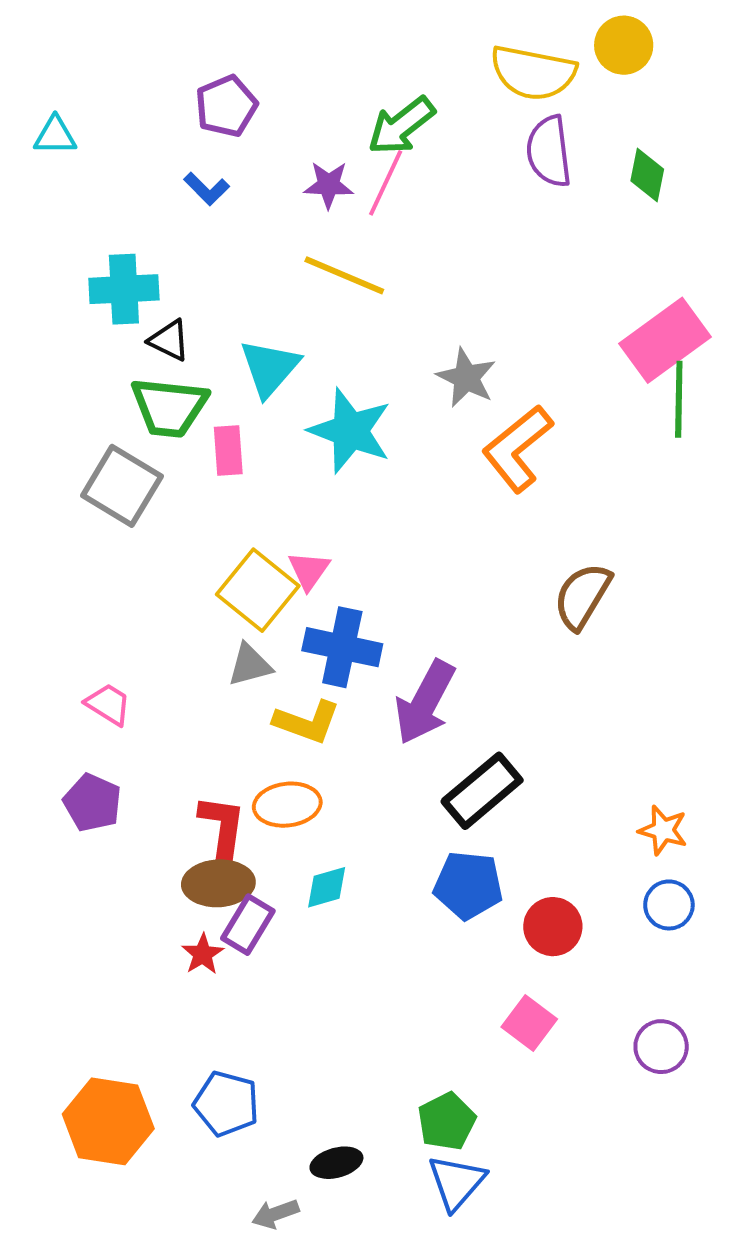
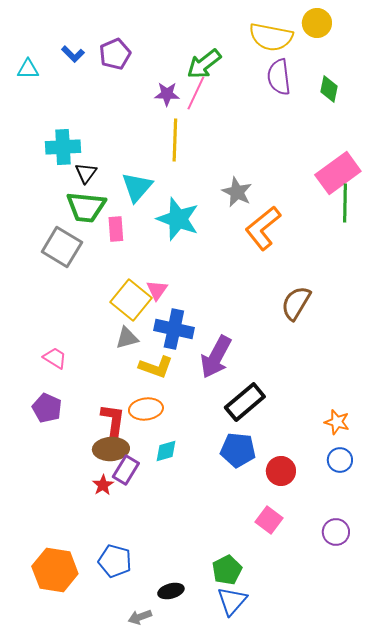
blue L-shape: (207, 189) -> (73, 54), moved
yellow line: (344, 275) -> (175, 140), turned 69
black triangle: (169, 340) -> (86, 173), turned 40

